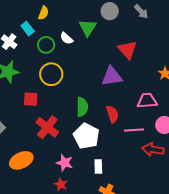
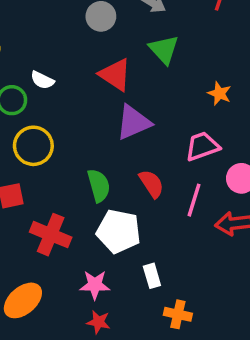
green triangle: (88, 28) -> (164, 49), moved
red triangle: (127, 50) -> (115, 75), moved
pink line: (134, 130) -> (194, 200), turned -54

